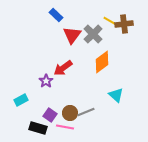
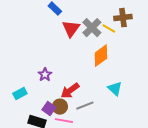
yellow line: (110, 21) -> (109, 29), moved
red arrow: (63, 68) -> (70, 91), moved
brown circle: (70, 113) -> (60, 107), moved

